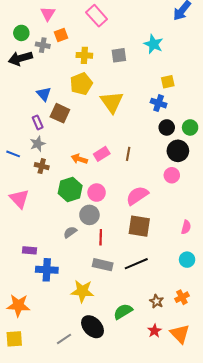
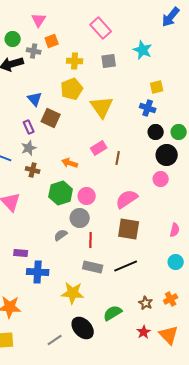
pink rectangle: (97, 16) -> (101, 28), moved
pink rectangle: (102, 154) -> (99, 148), moved

